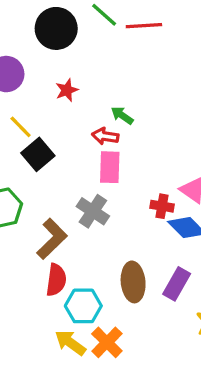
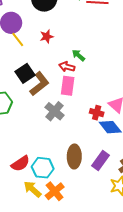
yellow line: (21, 127) -> (18, 40), moved
brown L-shape: (52, 239) -> (39, 84), moved
red semicircle: (56, 280) -> (21, 164), moved, turned 42

